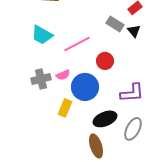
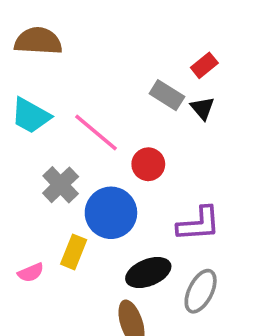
pink line: (77, 44) -> (96, 133), turned 68
pink semicircle: (63, 75) -> (31, 273), moved
gray cross: (41, 79) -> (61, 185), moved, turned -30

